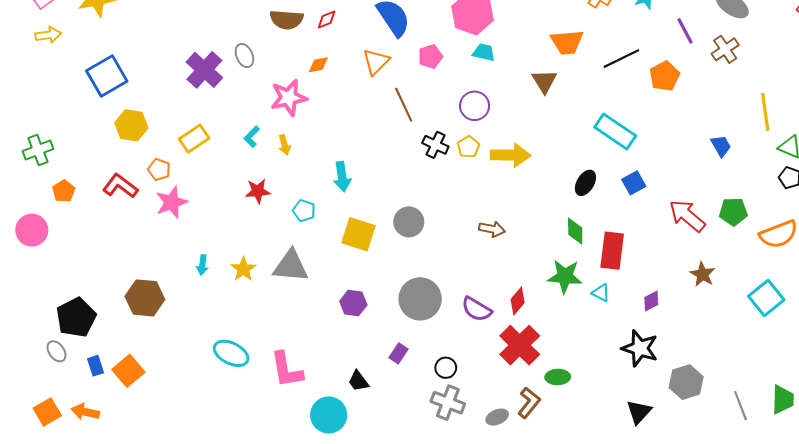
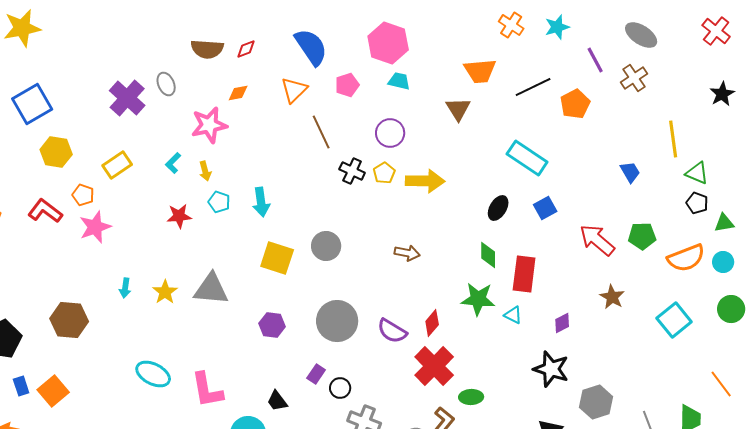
cyan pentagon: (304, 211) -> (219, 202), moved
black circle: (446, 368) -> (340, 388), moved

